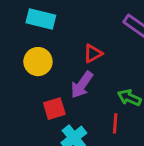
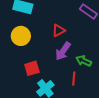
purple arrow: (82, 85) -> (63, 51), moved

